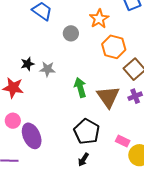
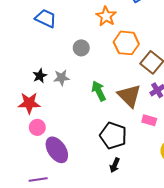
gray circle: (71, 33) -> (81, 48), moved
pink circle: (13, 121) -> (37, 127), moved
pink rectangle: (123, 141) -> (149, 120), moved

